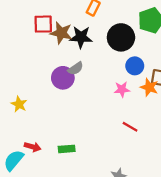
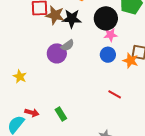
blue circle: (135, 66) -> (108, 55), moved
pink star: (122, 89) -> (111, 35), moved
green rectangle: (67, 149) -> (61, 114), turned 64

